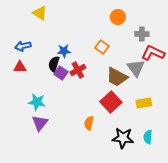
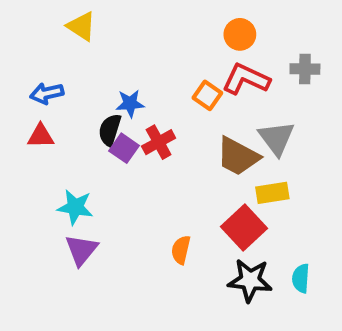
gray cross: (142, 34) -> (305, 69), moved
red L-shape: (153, 53) -> (246, 79), moved
red square: (111, 102) -> (244, 227), moved
yellow rectangle: (144, 103) -> (272, 193), moved

